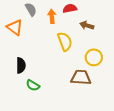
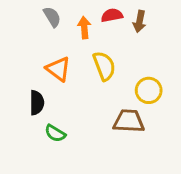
brown arrow: (87, 25) -> (139, 21), moved, turned -96
orange triangle: (15, 27) -> (58, 69), moved

